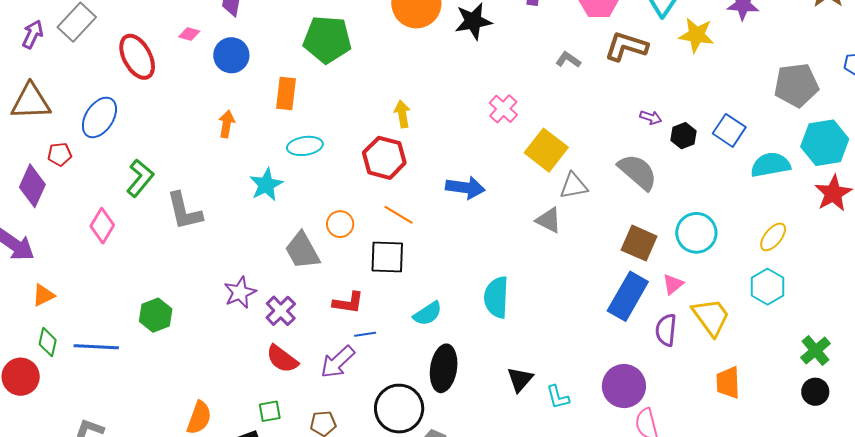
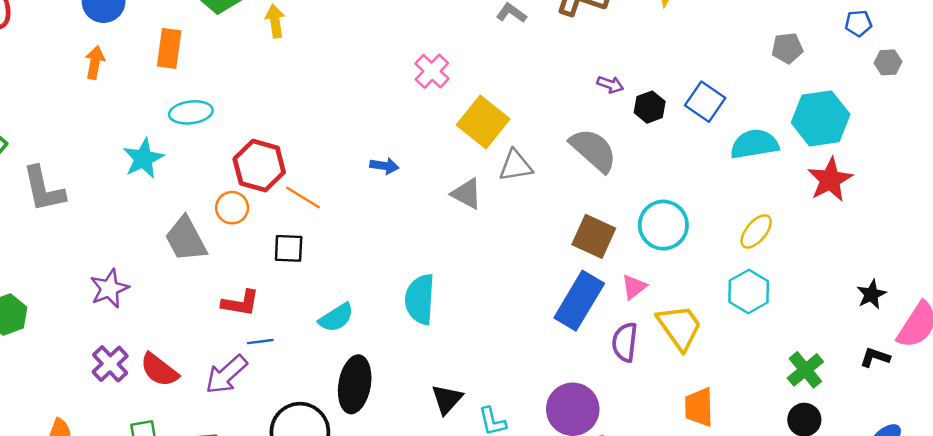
gray pentagon: (796, 85) -> (787, 48), size x0.6
yellow arrow: (402, 114) -> (275, 21), moved
orange arrow: (227, 124) -> (95, 63), moved
red hexagon: (384, 158) -> (259, 166), moved
blue arrow: (465, 188) -> (384, 166), size x0.6
gray triangle: (549, 220) -> (467, 194), moved
black square: (387, 257) -> (289, 248), size x0.7
purple cross: (281, 311) -> (110, 364), moved

